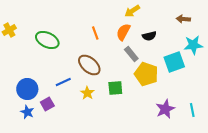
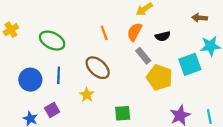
blue line: (63, 82) -> (59, 75), moved, turned -63
green square: (115, 88) -> (123, 113), moved
blue circle: (27, 89) -> (30, 80), moved
yellow star: (87, 93) -> (87, 95), moved

